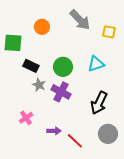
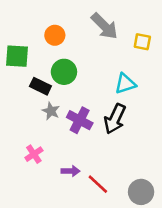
green circle: (63, 67) -> (64, 72), moved
black arrow: (99, 103) -> (115, 119), moved
gray circle: (108, 134) -> (141, 192), moved

